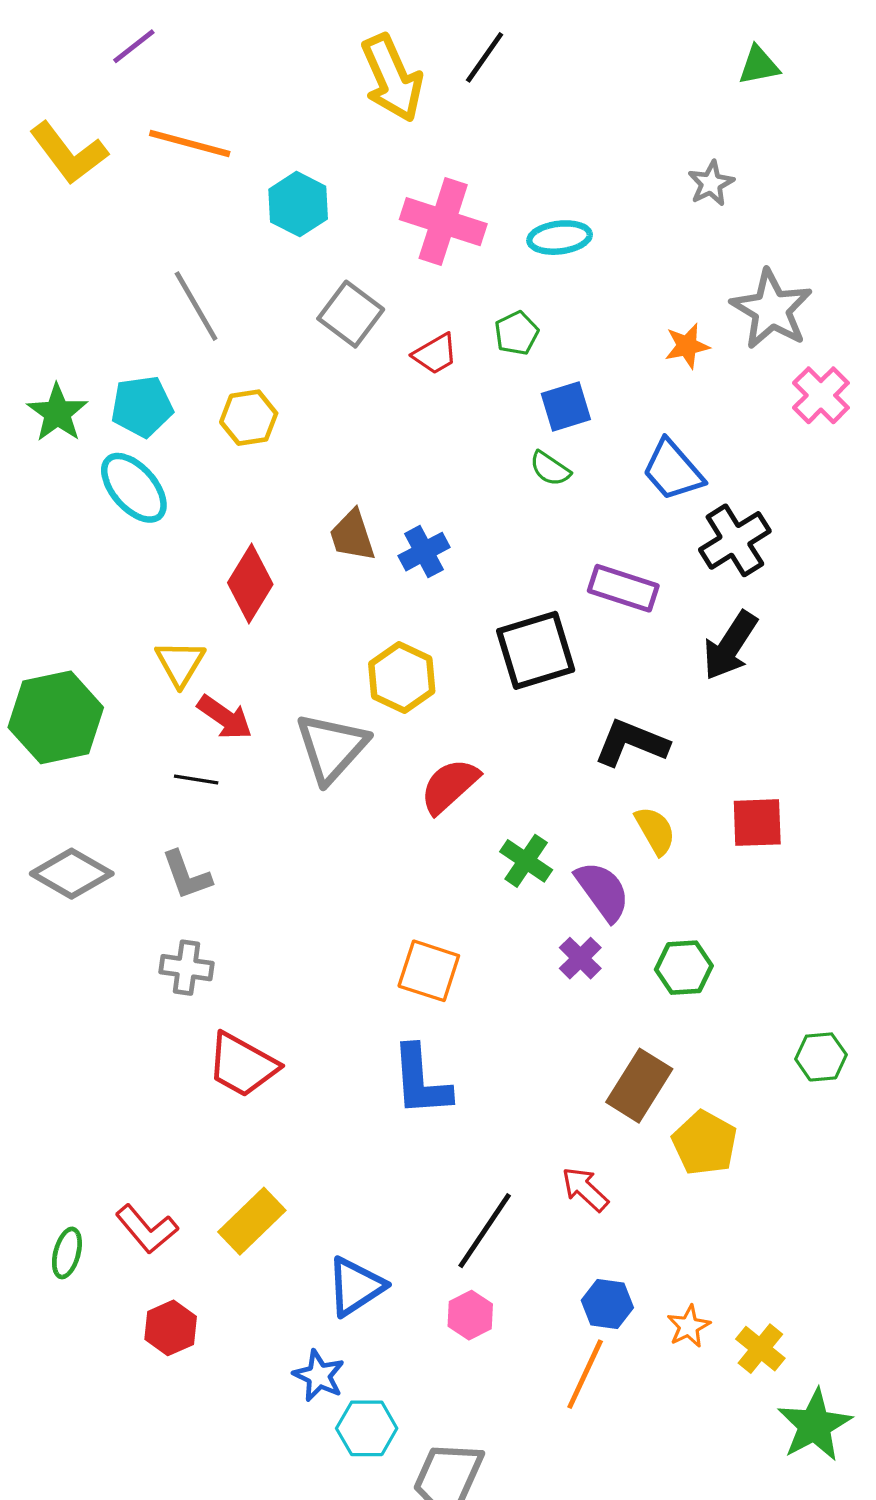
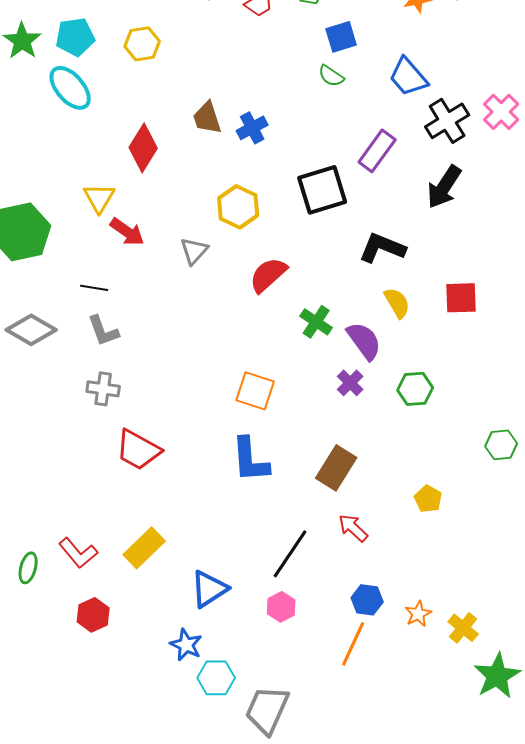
pink cross: (821, 395) -> (501, 112), moved
purple rectangle: (623, 588) -> (377, 151), turned -72
gray triangle: (332, 748) -> (194, 251), size x0.6
black line: (196, 780) -> (94, 288), moved
brown rectangle: (639, 1086) -> (336, 468), moved
yellow pentagon: (705, 1143) -> (428, 499), size x0.7

